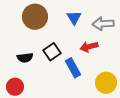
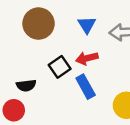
red arrow: (89, 47) -> (87, 58), moved
black semicircle: (25, 58) -> (26, 85), moved

